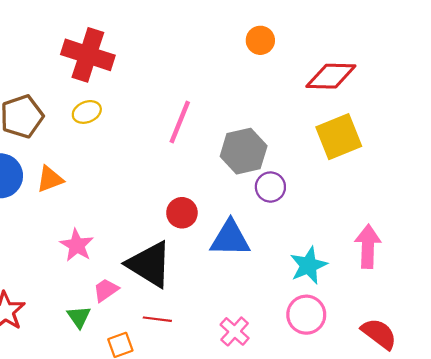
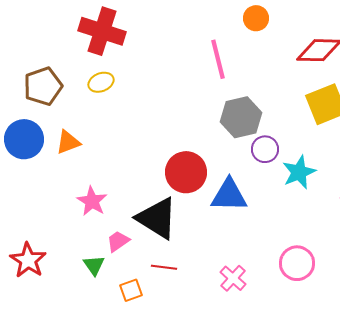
pink line: (180, 122) -> (218, 59), moved, turned -36
red circle: (182, 213) -> (186, 172), size x1.5
cyan star: (308, 265) -> (299, 172), moved

